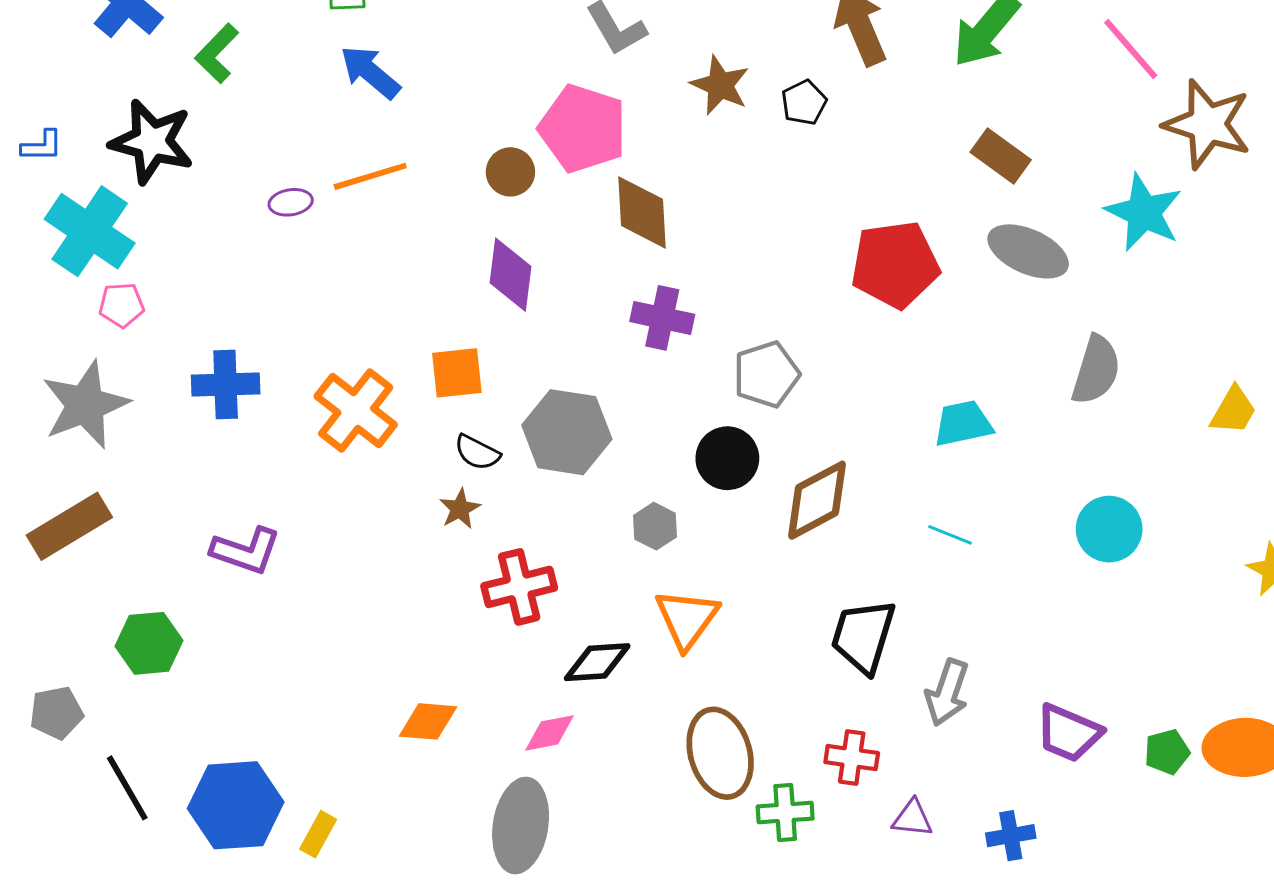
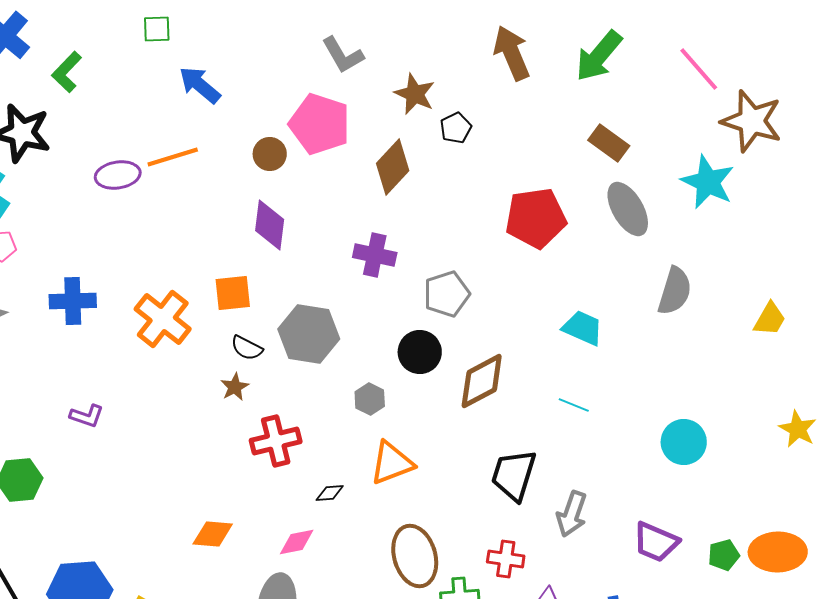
blue arrow: (370, 72) -> (200, 85), moved
black pentagon: (804, 103) -> (456, 128), moved
purple ellipse: (291, 202) -> (118, 175), size x1.5
brown diamond: (642, 212) -> (393, 167), moved, turned 46
gray ellipse: (1028, 251) -> (628, 209), turned 36
cyan trapezoid: (963, 424) -> (583, 328), turned 36
cyan circle: (1109, 529) -> (684, 442), moved
purple L-shape: (246, 551) -> (87, 416), size x0.7
orange triangle: (687, 619) -> (392, 463), turned 33
black diamond: (597, 662) -> (330, 493), size x0.6

